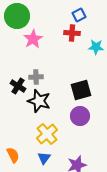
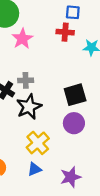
blue square: (79, 15) -> (73, 12), turned 32
black star: (39, 101) -> (29, 107), turned 30
blue triangle: (44, 158) -> (34, 169), turned 32

